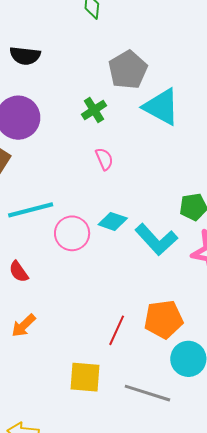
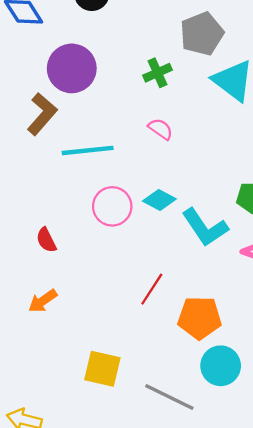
pink semicircle: (104, 159) -> (161, 129), turned -40
cyan line: (31, 210) -> (88, 150), moved
red line: (117, 330) -> (152, 289), moved

